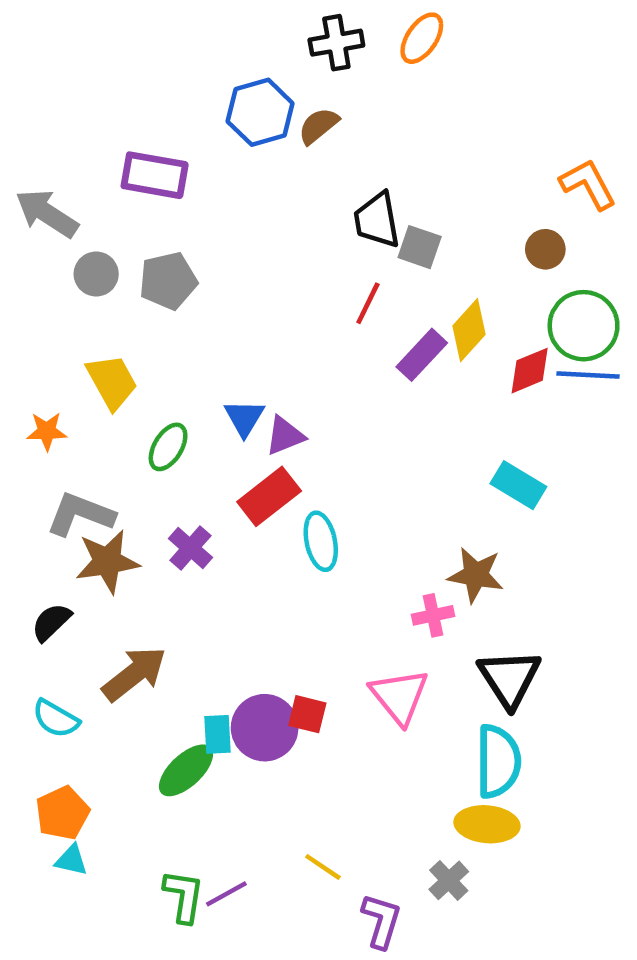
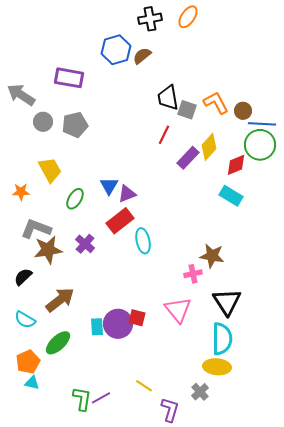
orange L-shape: (588, 184) -> (216, 103), moved
blue line: (588, 375) -> (262, 124), moved
cyan rectangle: (518, 485) -> (231, 196), moved
green ellipse: (186, 770) -> (58, 343), moved

